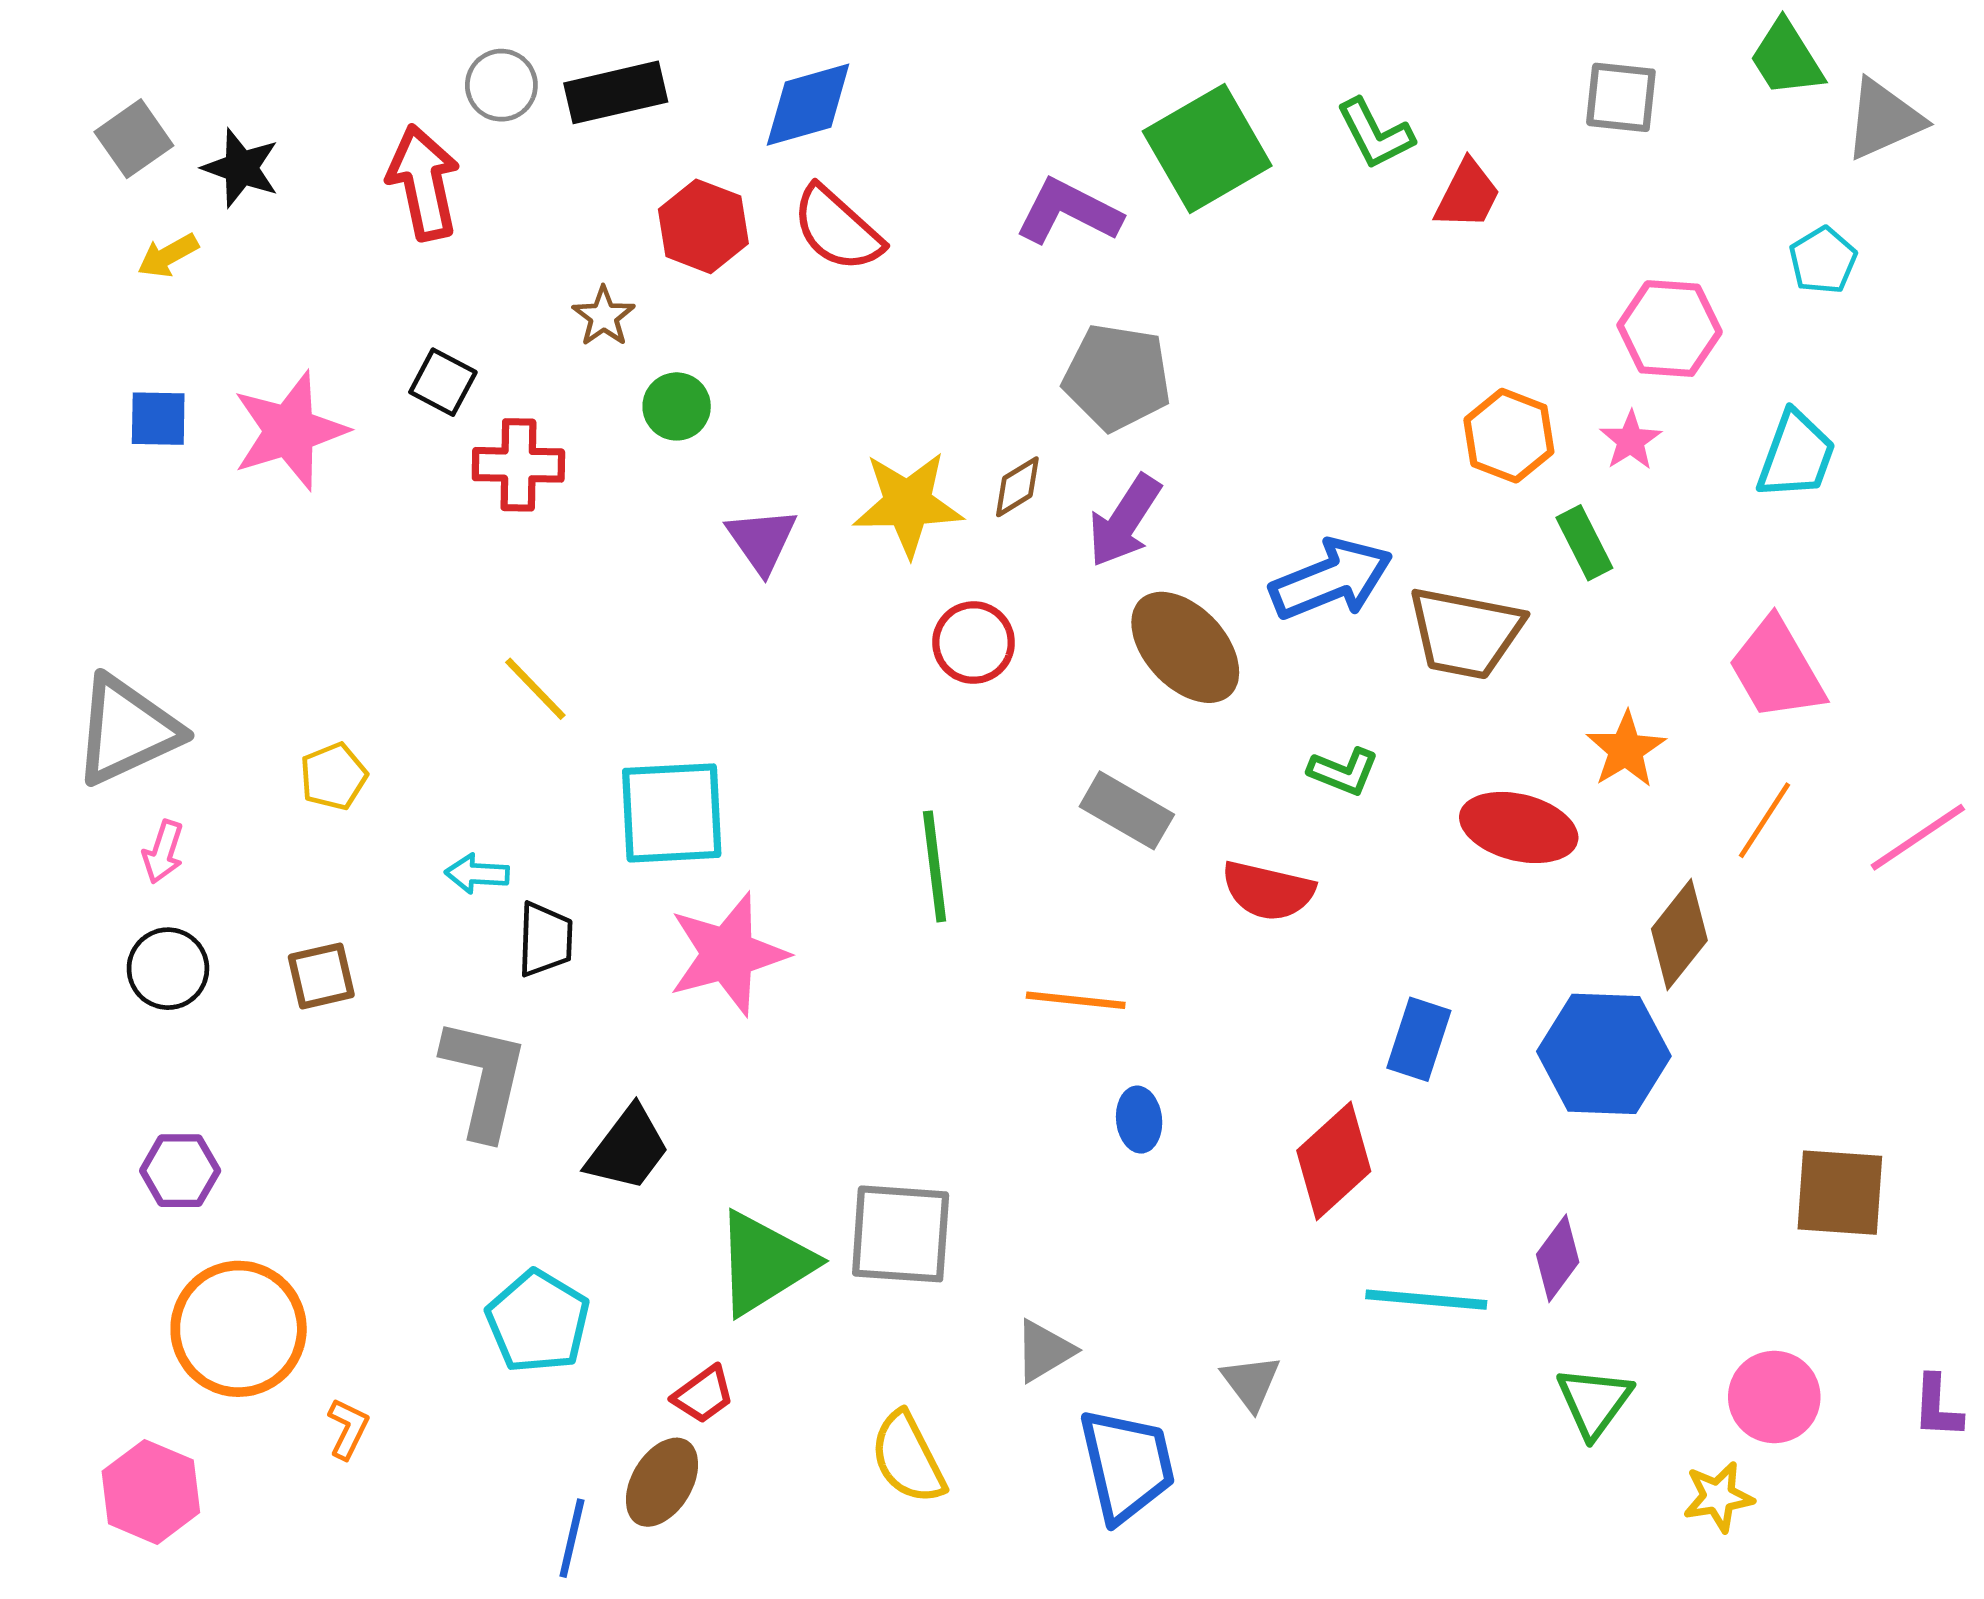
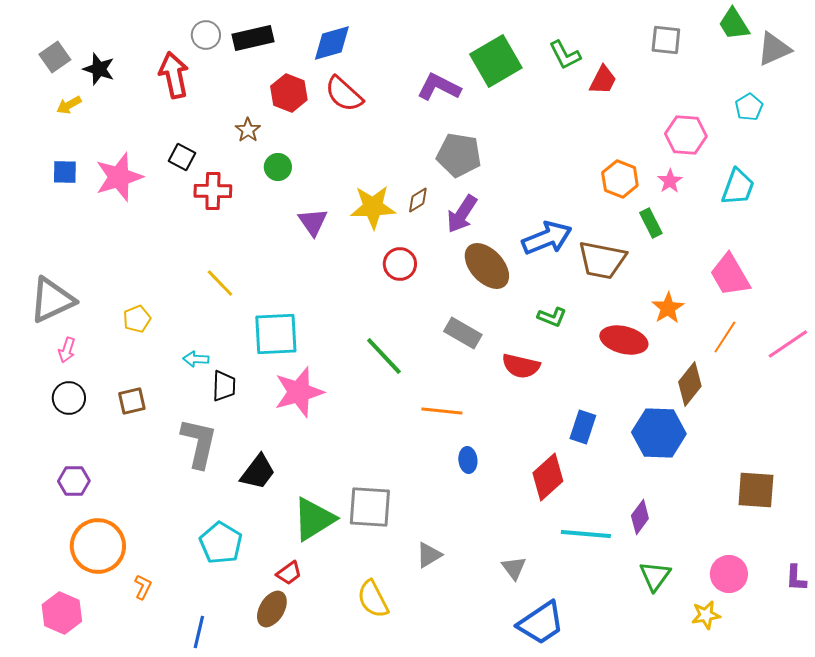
green line: (935, 866) -> (384, 356), turned -36
blue trapezoid: (1127, 1465) -> (541, 623), moved, turned 69
blue line: (572, 1538) -> (199, 632), moved

